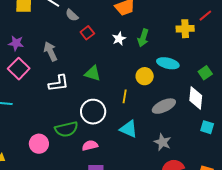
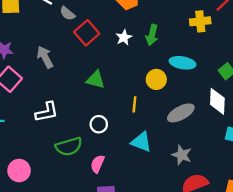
red square: (87, 33) -> (87, 33), size x1.5
white L-shape: (59, 83) -> (47, 112), moved
white circle: (93, 112) -> (99, 124), size x0.6
pink circle: (39, 144) -> (19, 171), moved
pink semicircle: (90, 145) -> (97, 164), turned -49

